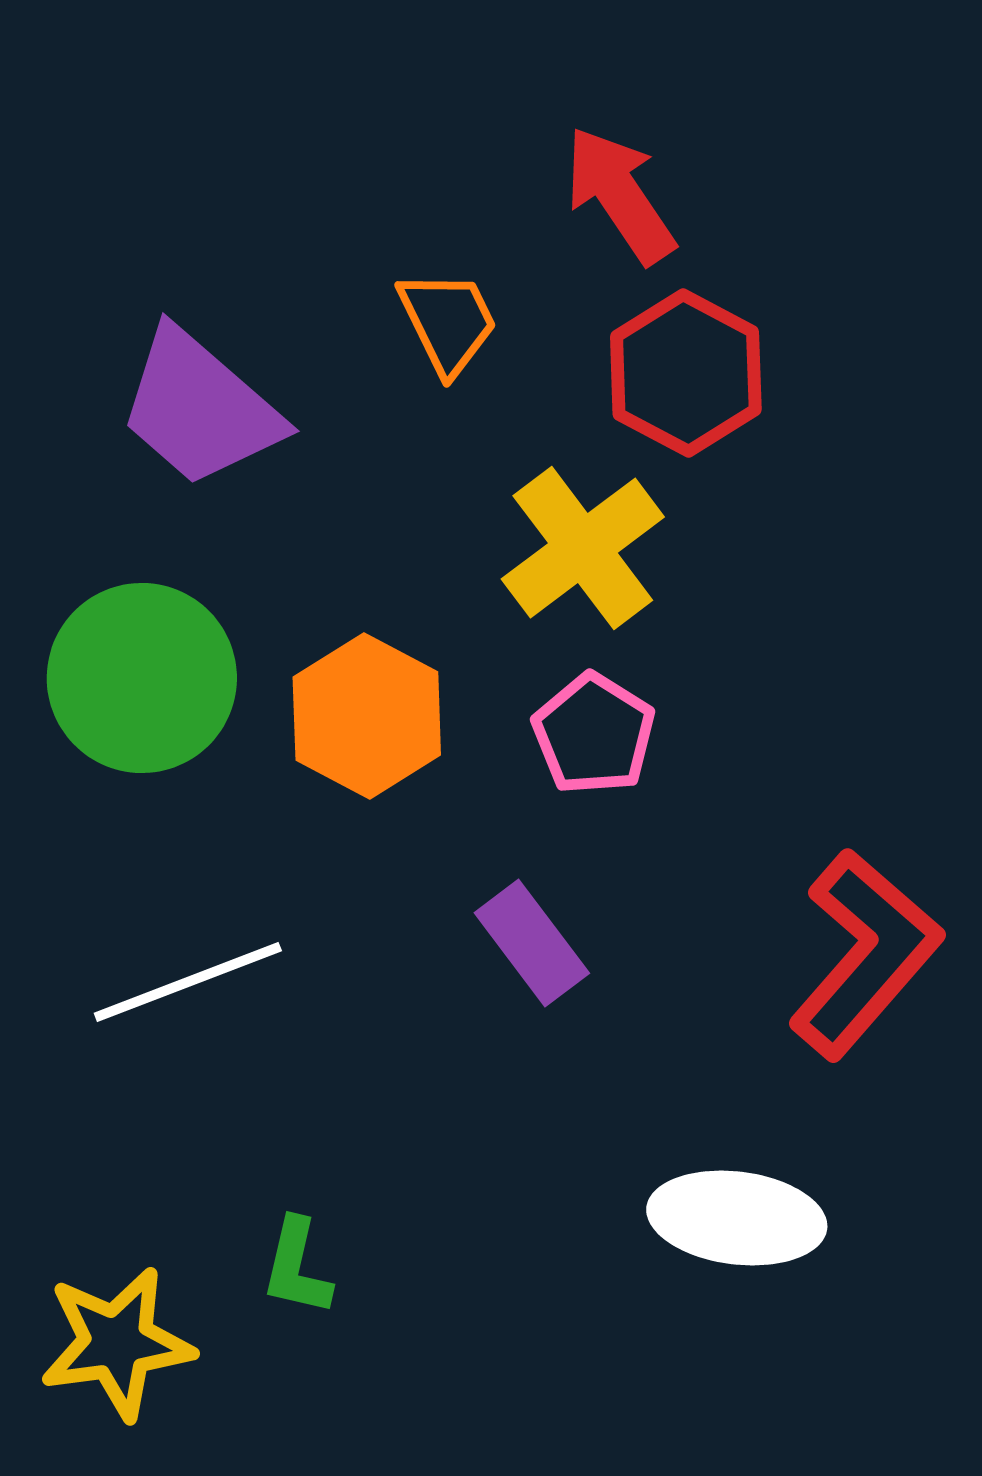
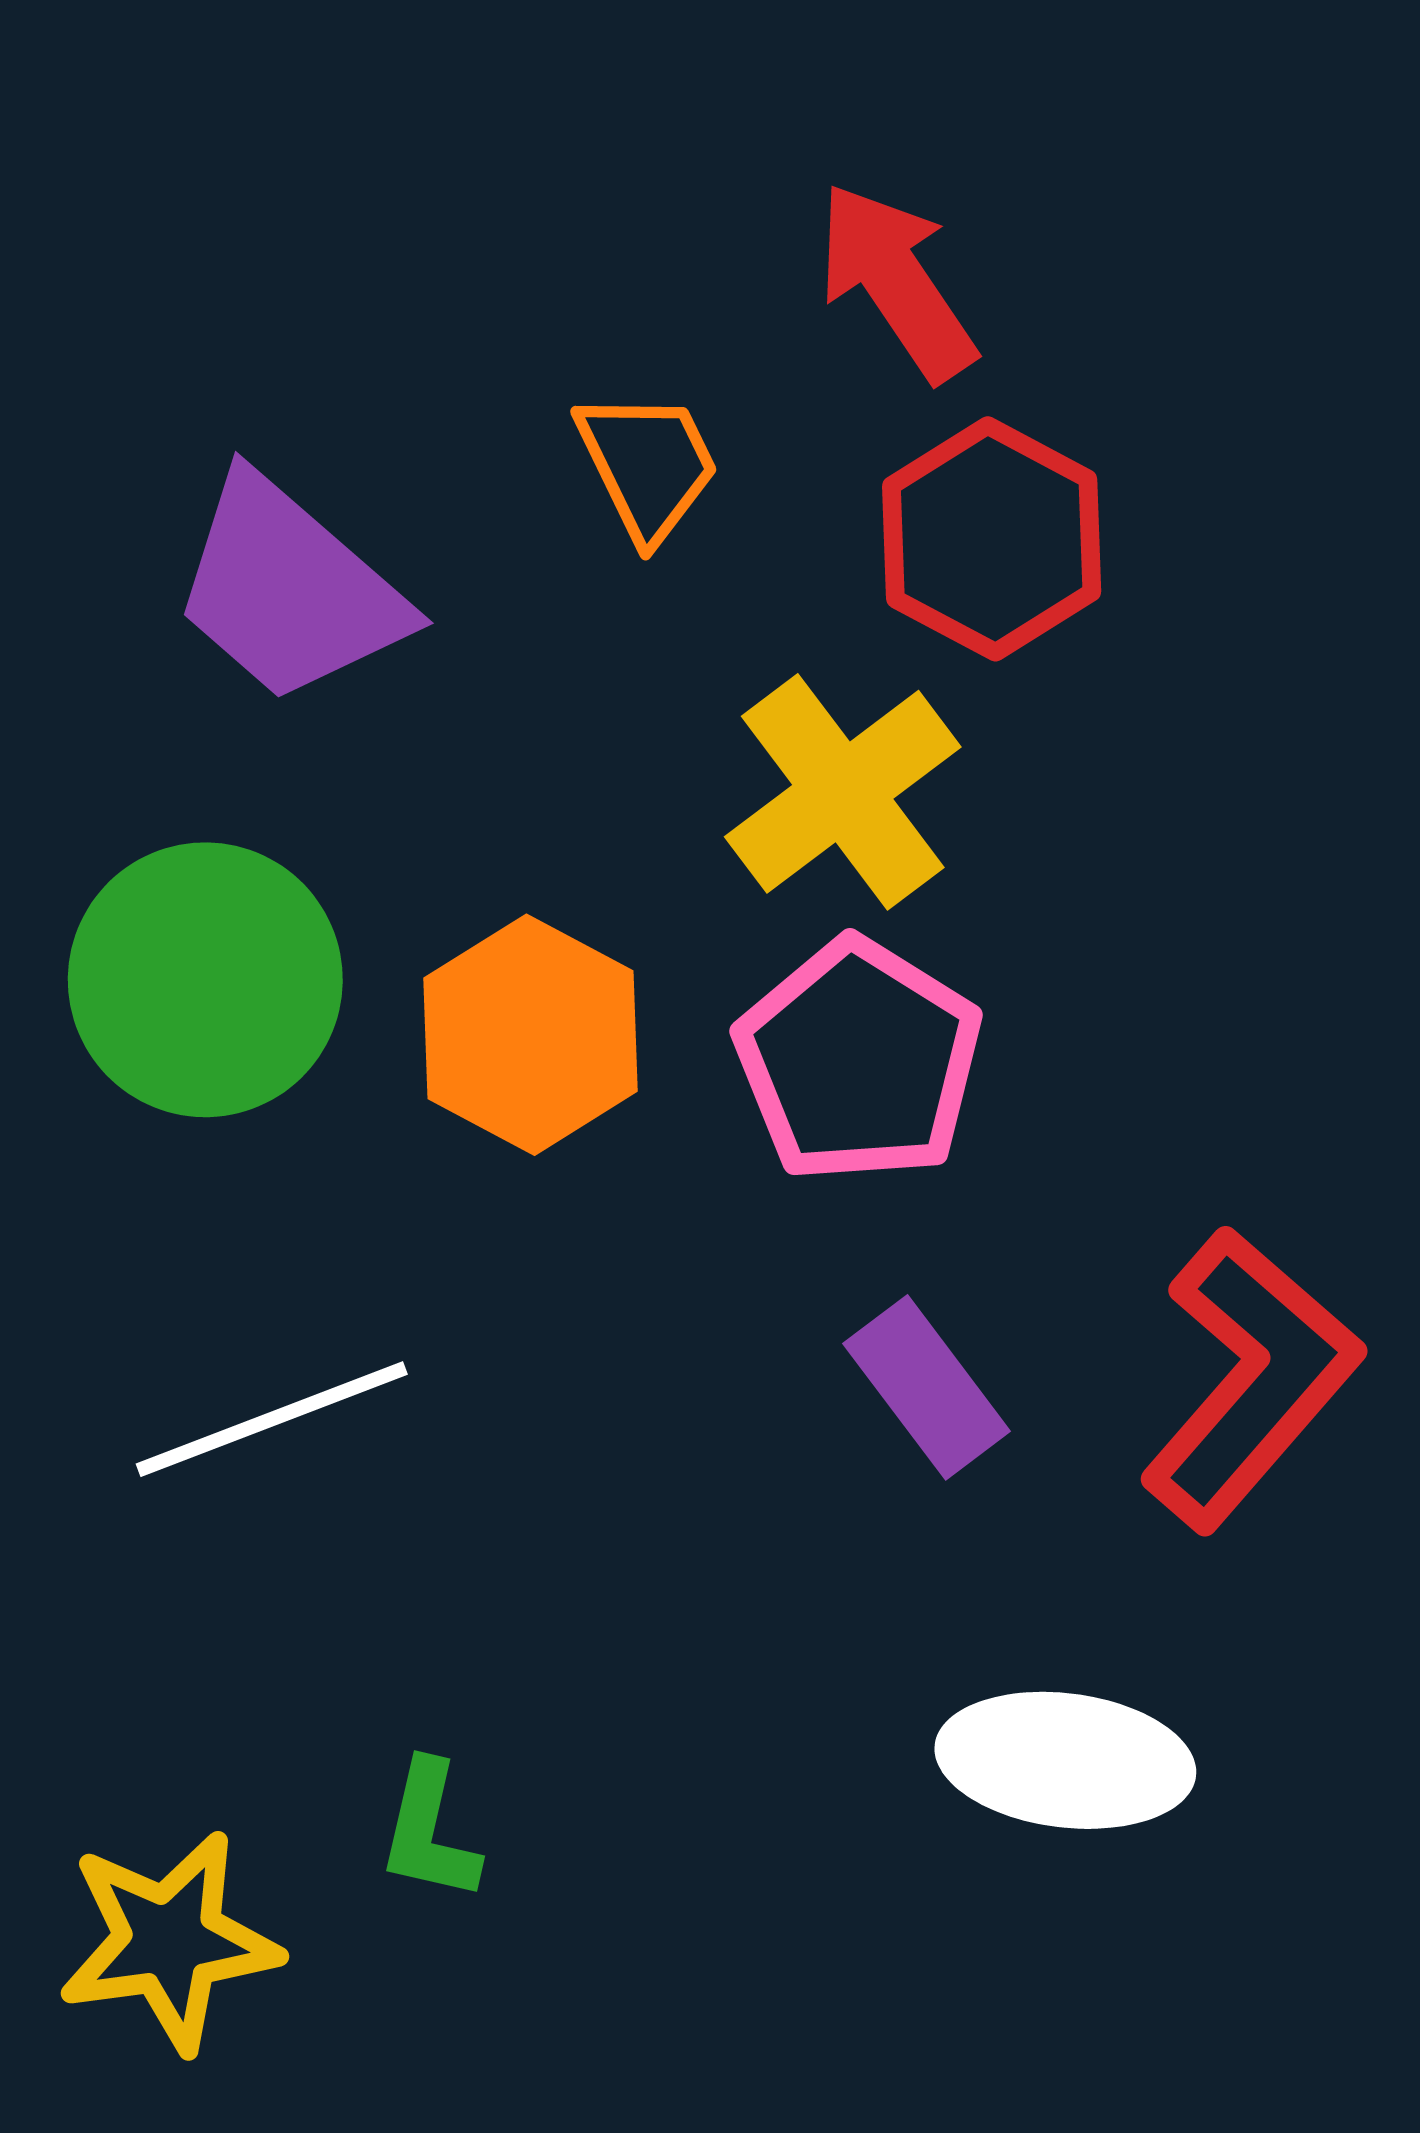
pink pentagon: (594, 734) -> (859, 1061), size x1.4
purple rectangle: (532, 943) -> (927, 1387), moved

